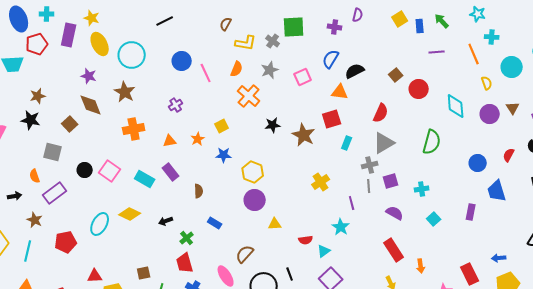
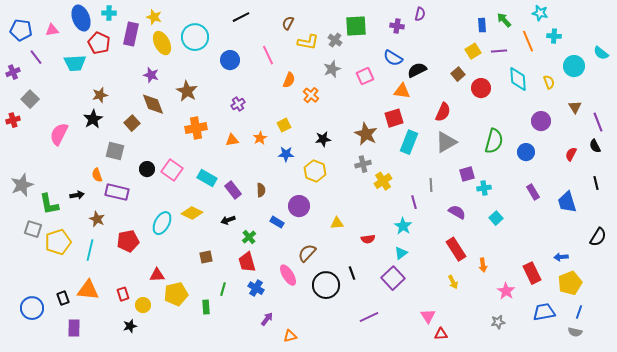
yellow square: (400, 19) -> (473, 51), moved
black line: (165, 21) -> (241, 17), moved
red pentagon: (37, 44) -> (99, 43), turned -30
orange line: (474, 54) -> (528, 41), moved
cyan circle: (132, 55) -> (195, 37), moved
blue semicircle: (331, 59) -> (393, 58), turned -90
blue circle: (182, 61) -> (230, 60), moved
orange semicircle: (237, 69) -> (289, 80), moved
pink line: (206, 73) -> (268, 55), moved
orange cross: (249, 96) -> (311, 95), size x0.7
cyan diamond: (456, 106) -> (518, 79), moved
purple circle: (490, 114) -> (541, 121), moved
black star: (31, 120) -> (93, 119), turned 30
black star: (273, 125) -> (323, 139), moved
cyan rectangle: (347, 143) -> (409, 142), size x1.6
blue circle: (478, 163) -> (526, 152), moved
gray cross: (370, 165) -> (363, 164), moved
purple rectangle: (171, 172) -> (233, 190), moved
purple square: (391, 181) -> (467, 174), moved
blue trapezoid: (497, 191) -> (567, 202), moved
purple rectangle: (55, 193) -> (117, 192), turned 50
purple circle: (255, 200) -> (299, 206), moved
purple rectangle: (471, 212) -> (533, 192), moved, turned -42
cyan triangle: (324, 251) -> (401, 253), moved
brown square: (144, 273) -> (206, 257), moved

